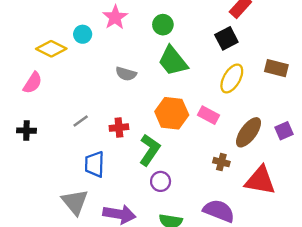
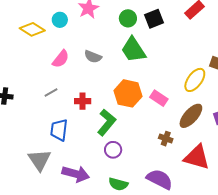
black square: (226, 38) -> (154, 19), moved
yellow ellipse: (232, 78) -> (195, 80), moved
pink semicircle: (33, 83) -> (61, 59), moved

